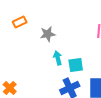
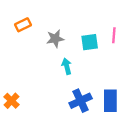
cyan square: (76, 65) -> (90, 42), moved

